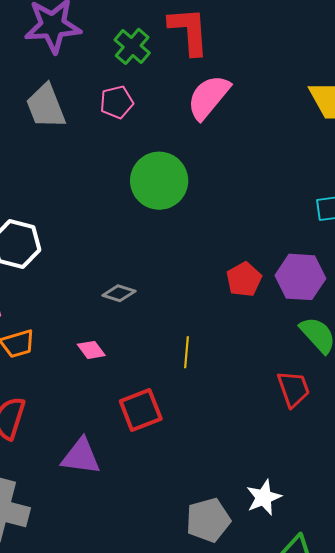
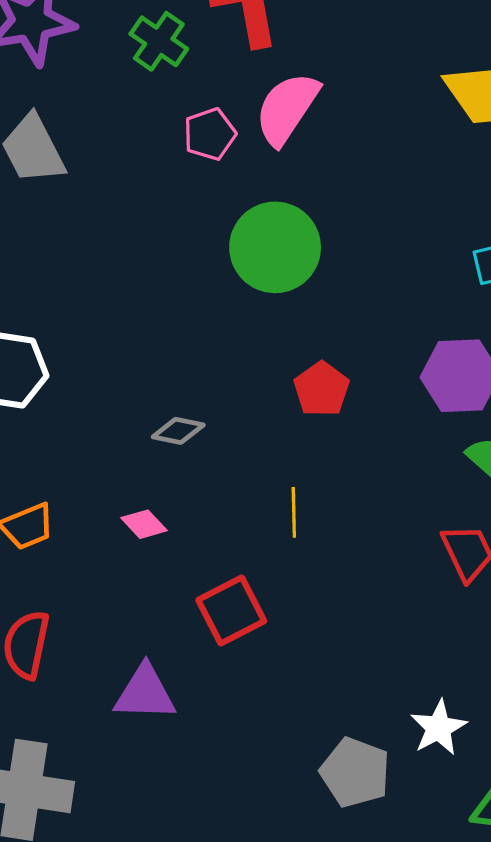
pink pentagon: (117, 102) -> (210, 134), moved
green circle: (159, 181) -> (275, 247), moved
red pentagon: (244, 279) -> (322, 389), moved
gray pentagon: (208, 520) -> (355, 772), turned -30

